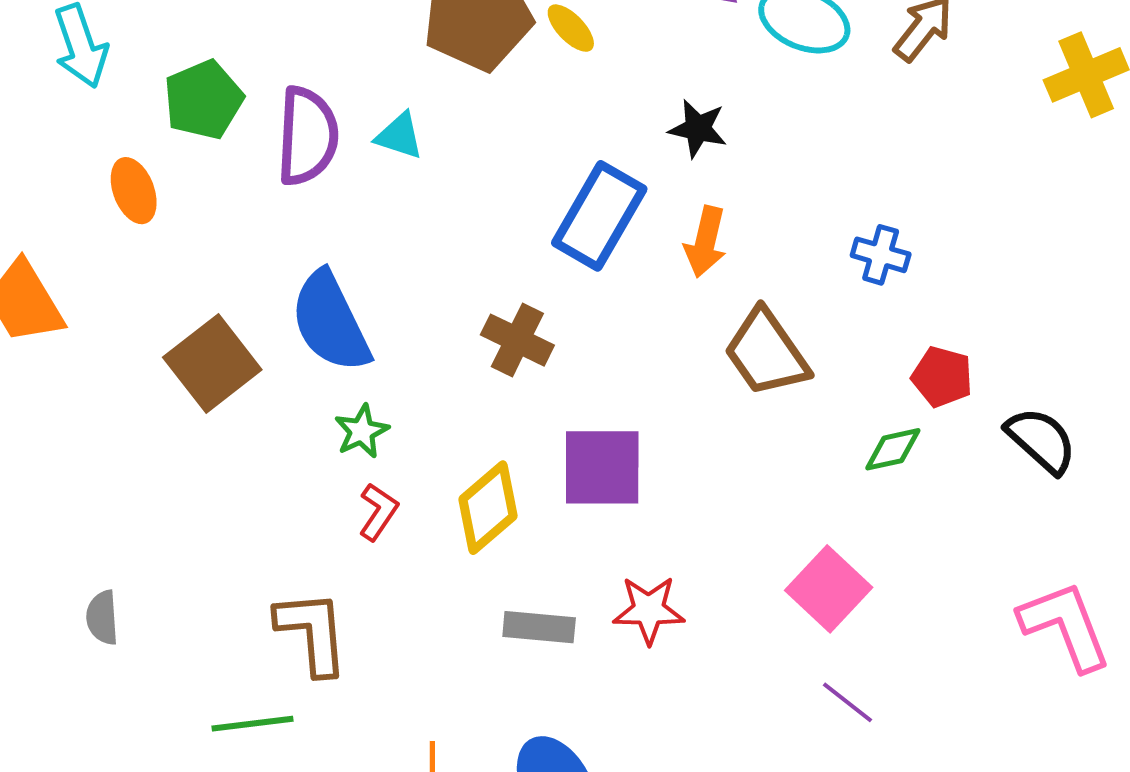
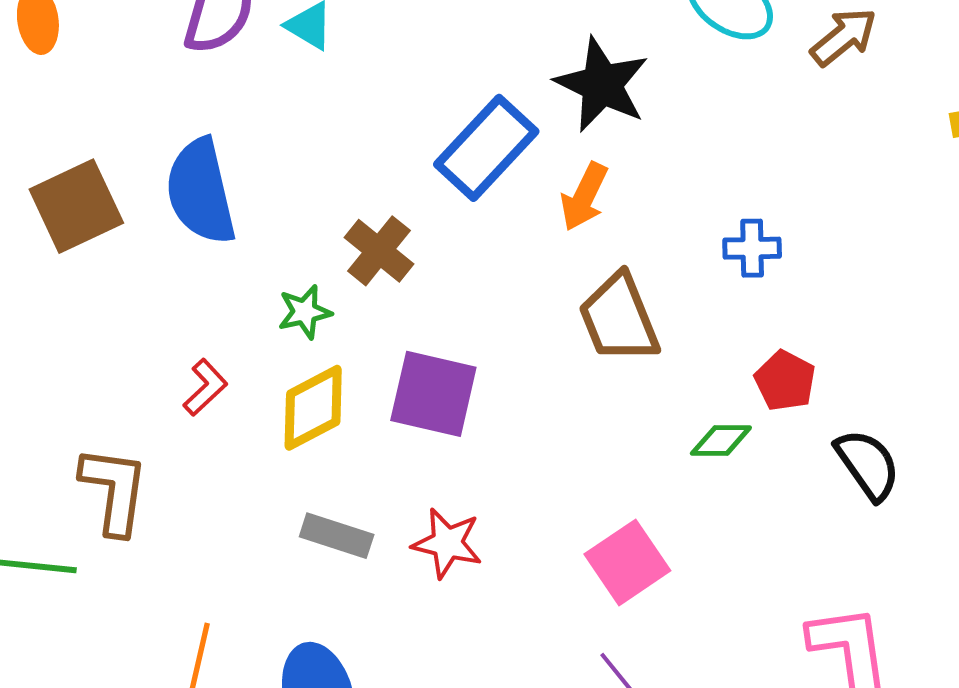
black star: (698, 129) -> (602, 85), size x1.6
blue cross: (881, 255) -> (752, 248), turned -30
green star: (362, 431) -> (305, 312), moved

